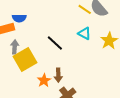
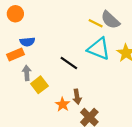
cyan triangle: (84, 33) -> (99, 49), size x1.6
yellow square: (25, 59) -> (39, 85), size x0.7

